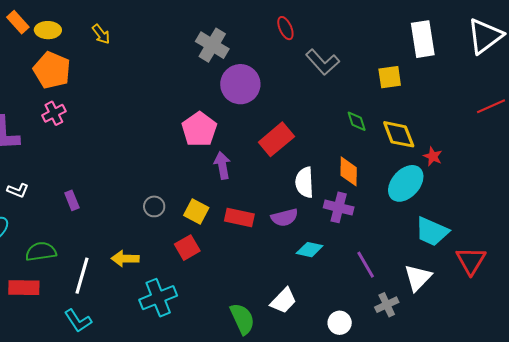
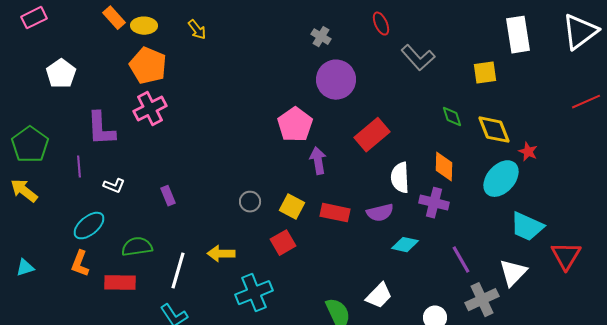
gray cross: (212, 45) -> (321, 37), moved, size x0.6
pink cross: (54, 113) -> (150, 109), size x1.4
gray cross: (387, 305) -> (482, 300), size x1.4

